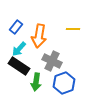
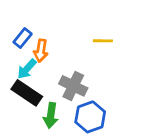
orange arrow: (39, 36) -> (41, 51), moved, size x0.7

